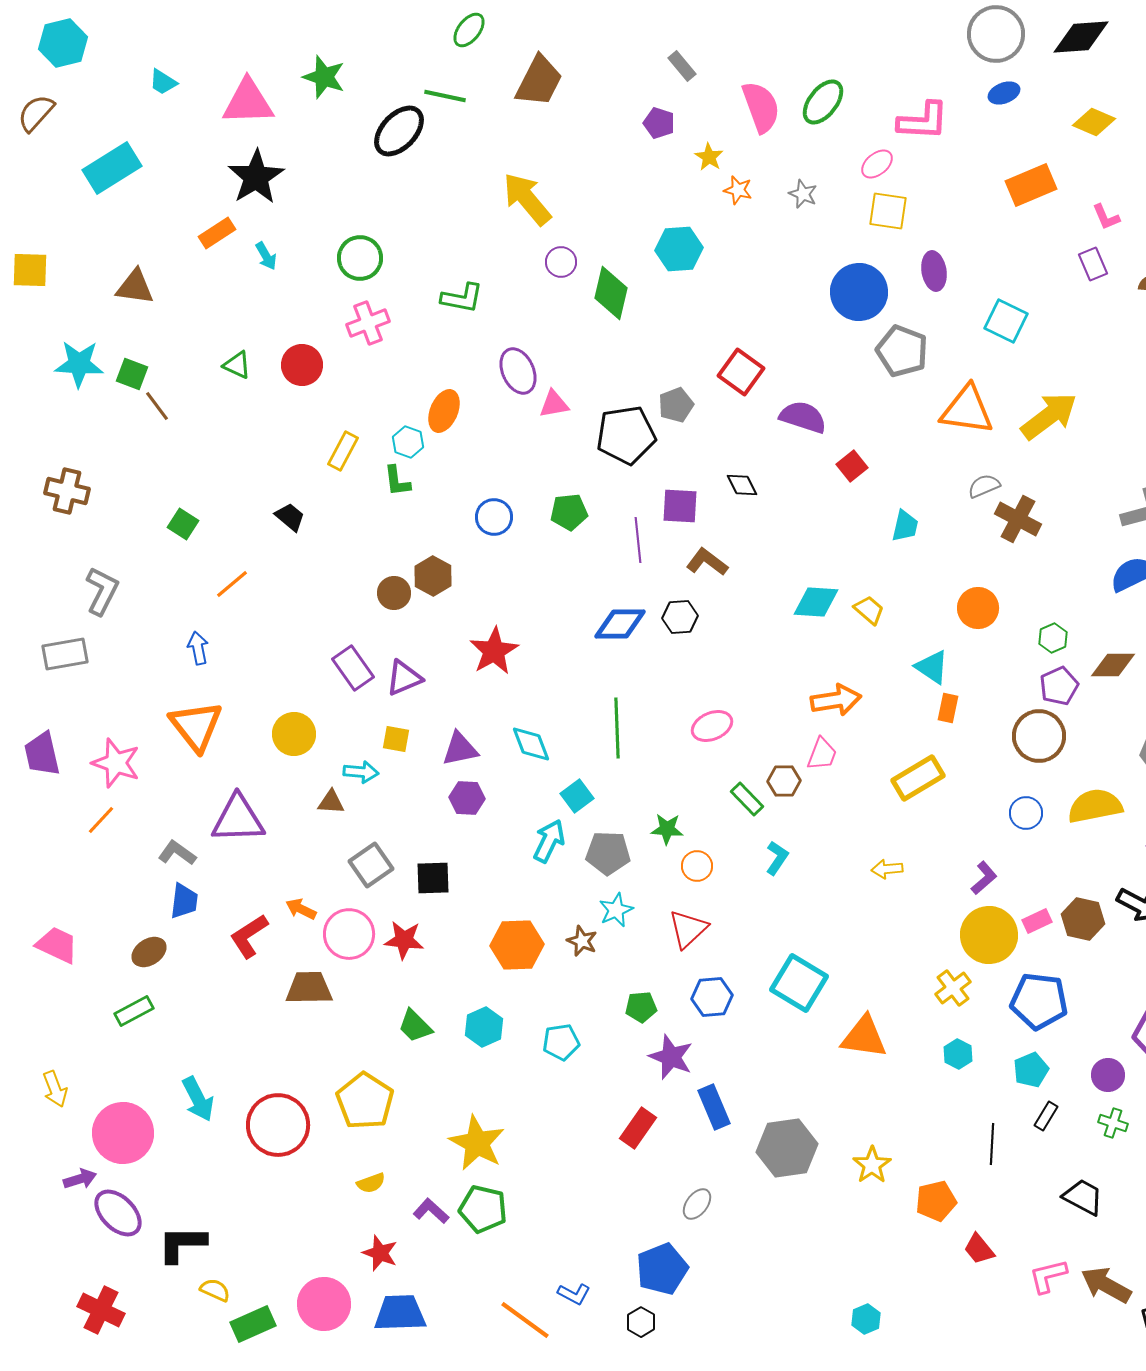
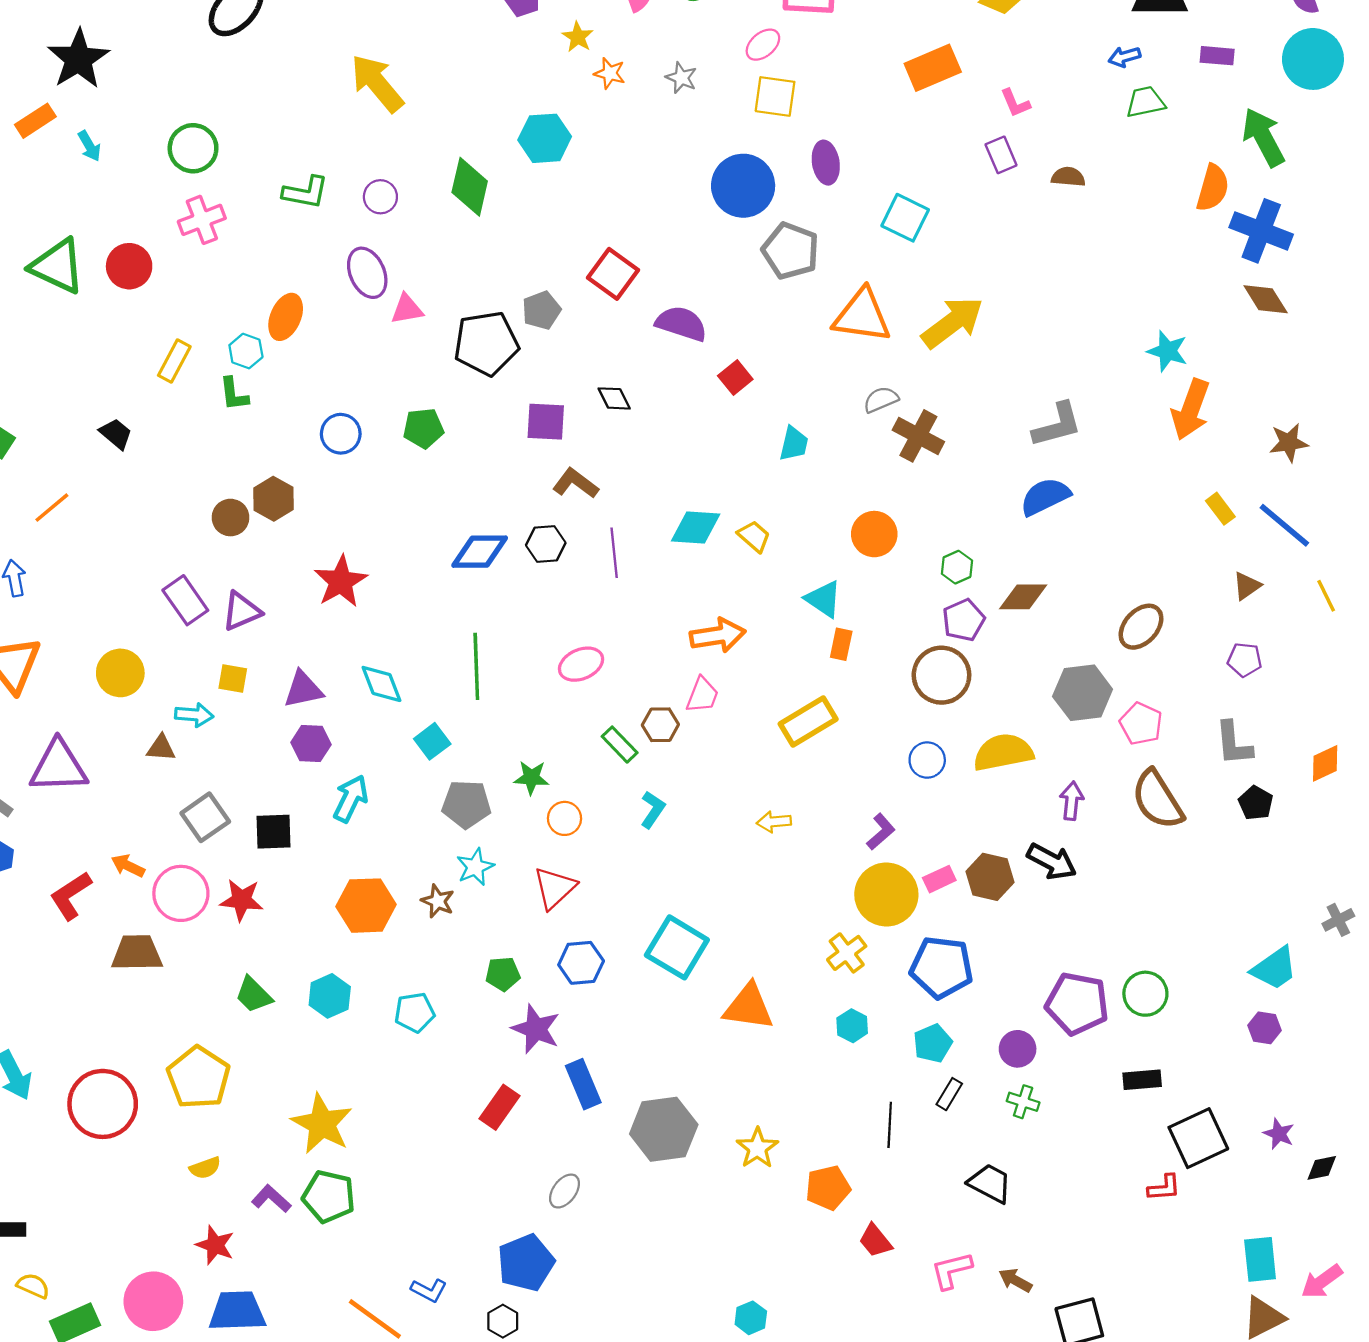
purple circle: (561, 262) -> (380, 197), moved
green triangle: (237, 365) -> (57, 266), size x1.8
purple line: (638, 540) -> (614, 553), moved
cyan arrow: (549, 841) -> (351, 799), moved
brown arrow: (1106, 1285) -> (1015, 1280), size x0.6

